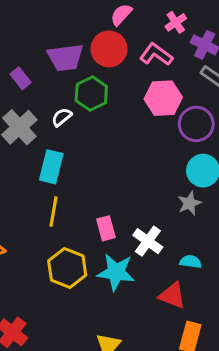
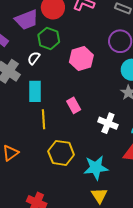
pink hexagon: (163, 98) -> (81, 59), moved
pink rectangle: (106, 228) -> (74, 105), moved
cyan star: (116, 272) -> (96, 168), moved

